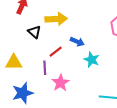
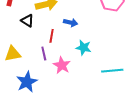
red line: (56, 52) -> (52, 36), turned -32
cyan star: (92, 60) -> (83, 48), moved

